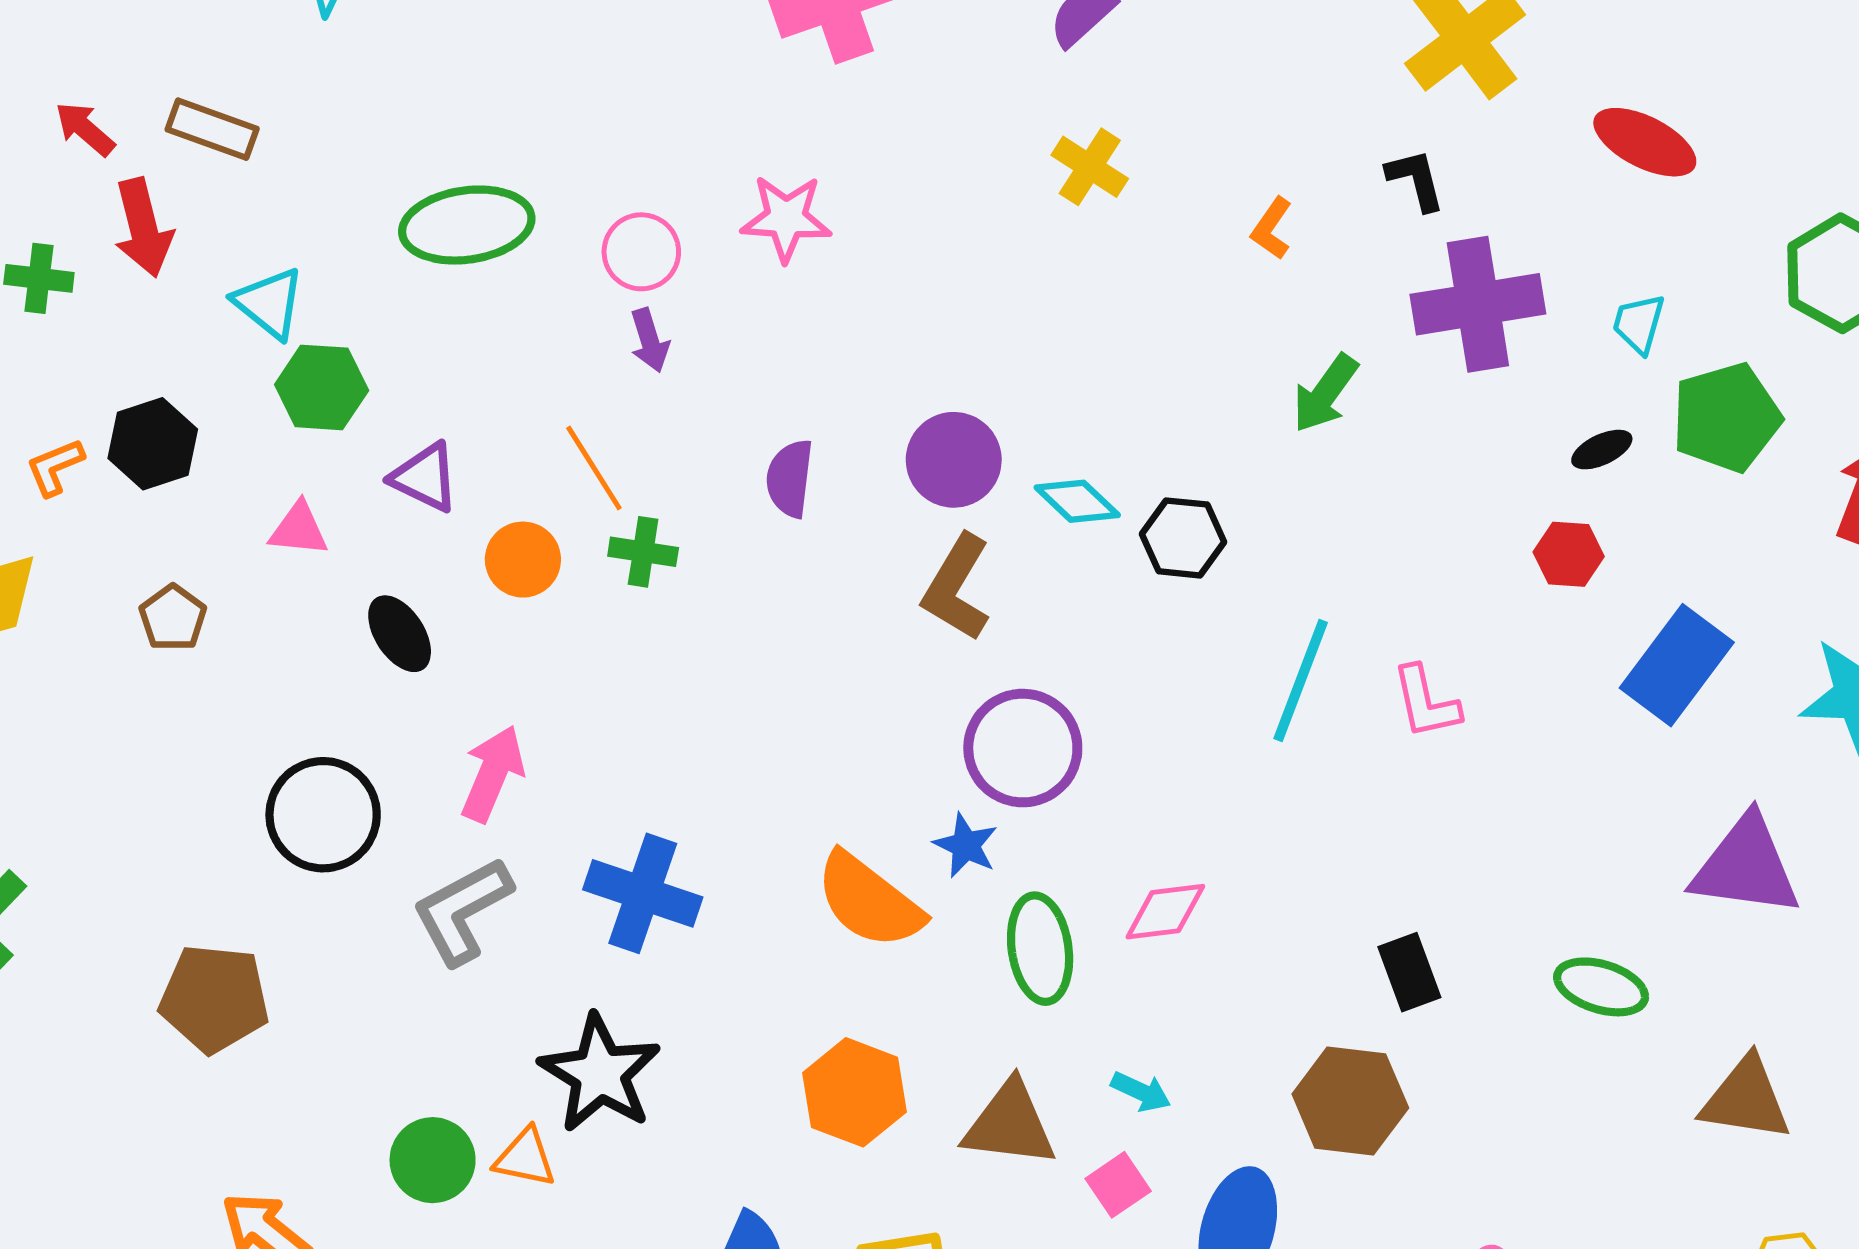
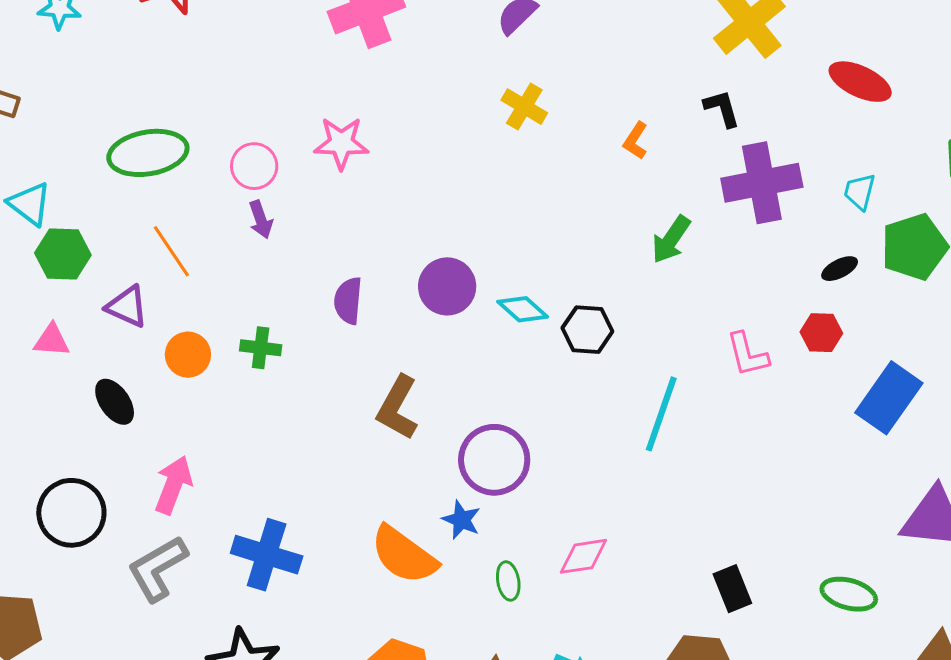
orange line: (594, 468) -> (171, 251), moved
brown L-shape: (957, 588) -> (398, 408), moved
pink L-shape: (1426, 702) -> (748, 354), moved
green ellipse: (1040, 949) -> (508, 581), size x0.6

